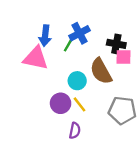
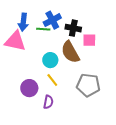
green line: (69, 44) -> (43, 29), turned 64
black cross: (116, 44) -> (73, 28), moved
purple circle: (61, 103) -> (29, 88), moved

